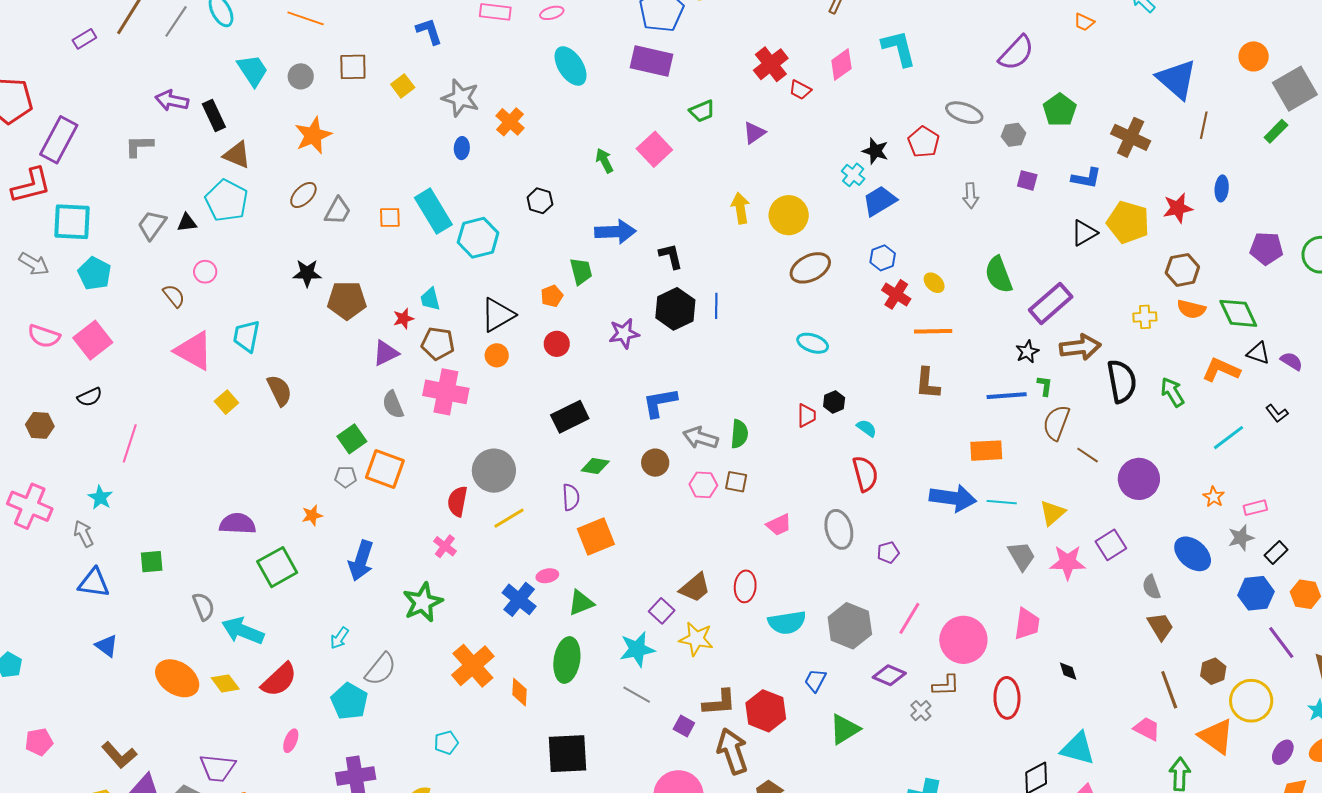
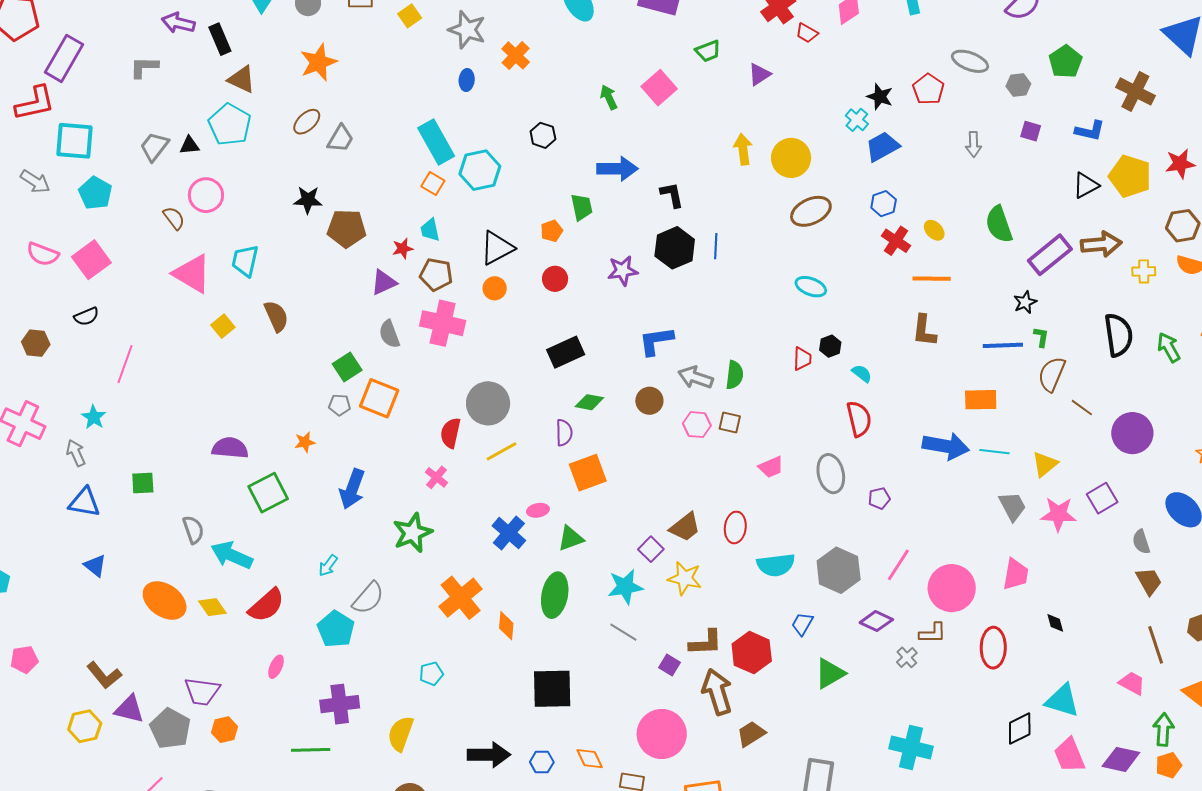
orange square: (390, 217) -> (433, 183), moved, turned 30
pink circle: (205, 272) -> (206, 195), size x1.5
brown arrow: (1080, 347) -> (1101, 244), moved

